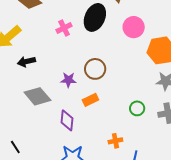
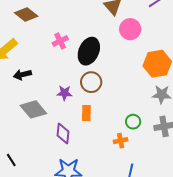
black ellipse: (95, 17) -> (89, 51), moved
pink circle: (134, 27) -> (130, 29), moved
orange rectangle: (90, 100) -> (86, 113), turned -63
orange cross: (115, 141) -> (121, 141), moved

